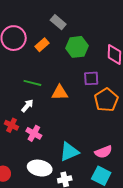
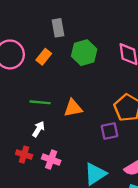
gray rectangle: (58, 22) -> (58, 28), turned 49
purple square: (91, 78) -> (109, 131), moved

